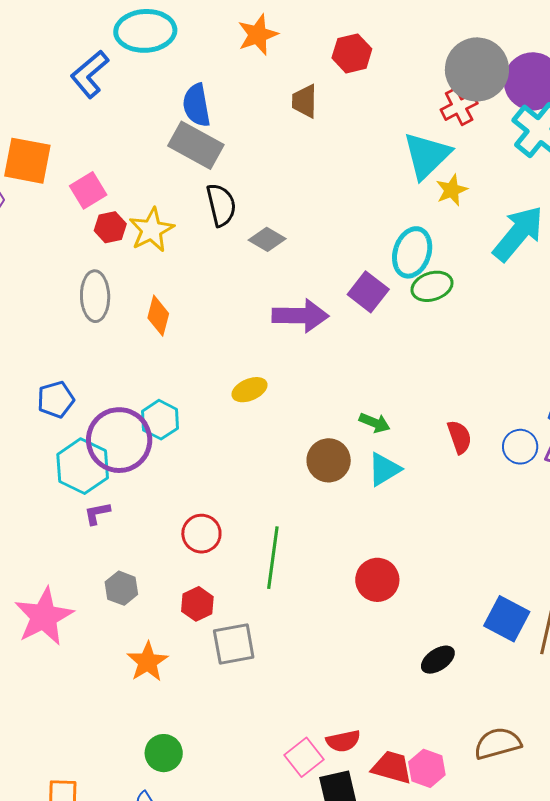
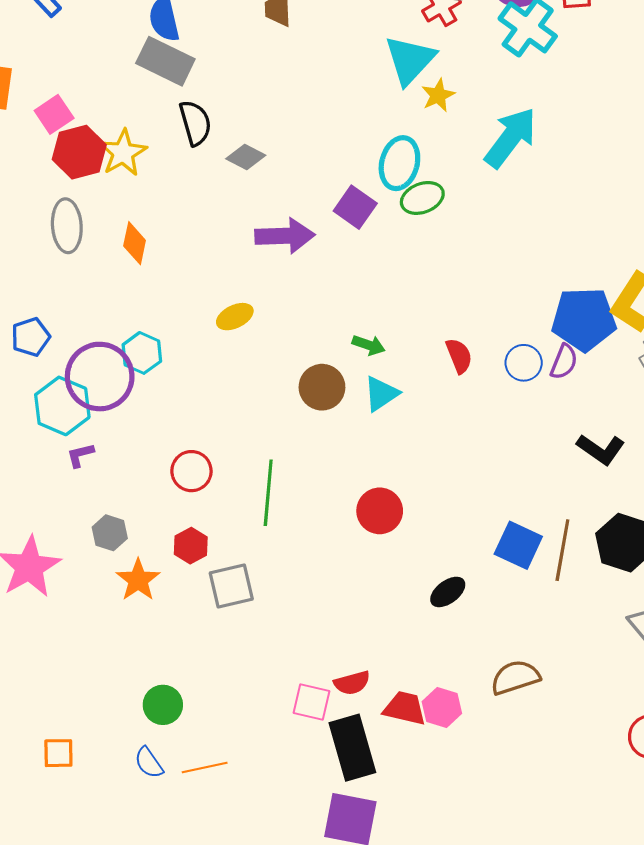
red hexagon: (110, 227) -> (79, 152), size x1.6
orange star: (148, 662) -> (138, 580), moved
pink square: (304, 757) -> (311, 702), turned -36

